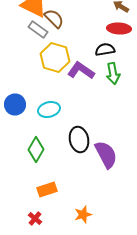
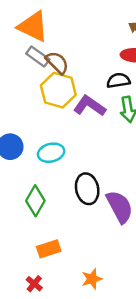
brown semicircle: (54, 18) -> (57, 63), moved

